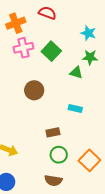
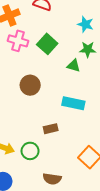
pink cross: (23, 48) -> (18, 41), turned 30
cyan rectangle: (75, 109) -> (73, 103), size x1.5
green circle: (59, 155) -> (30, 151), moved

